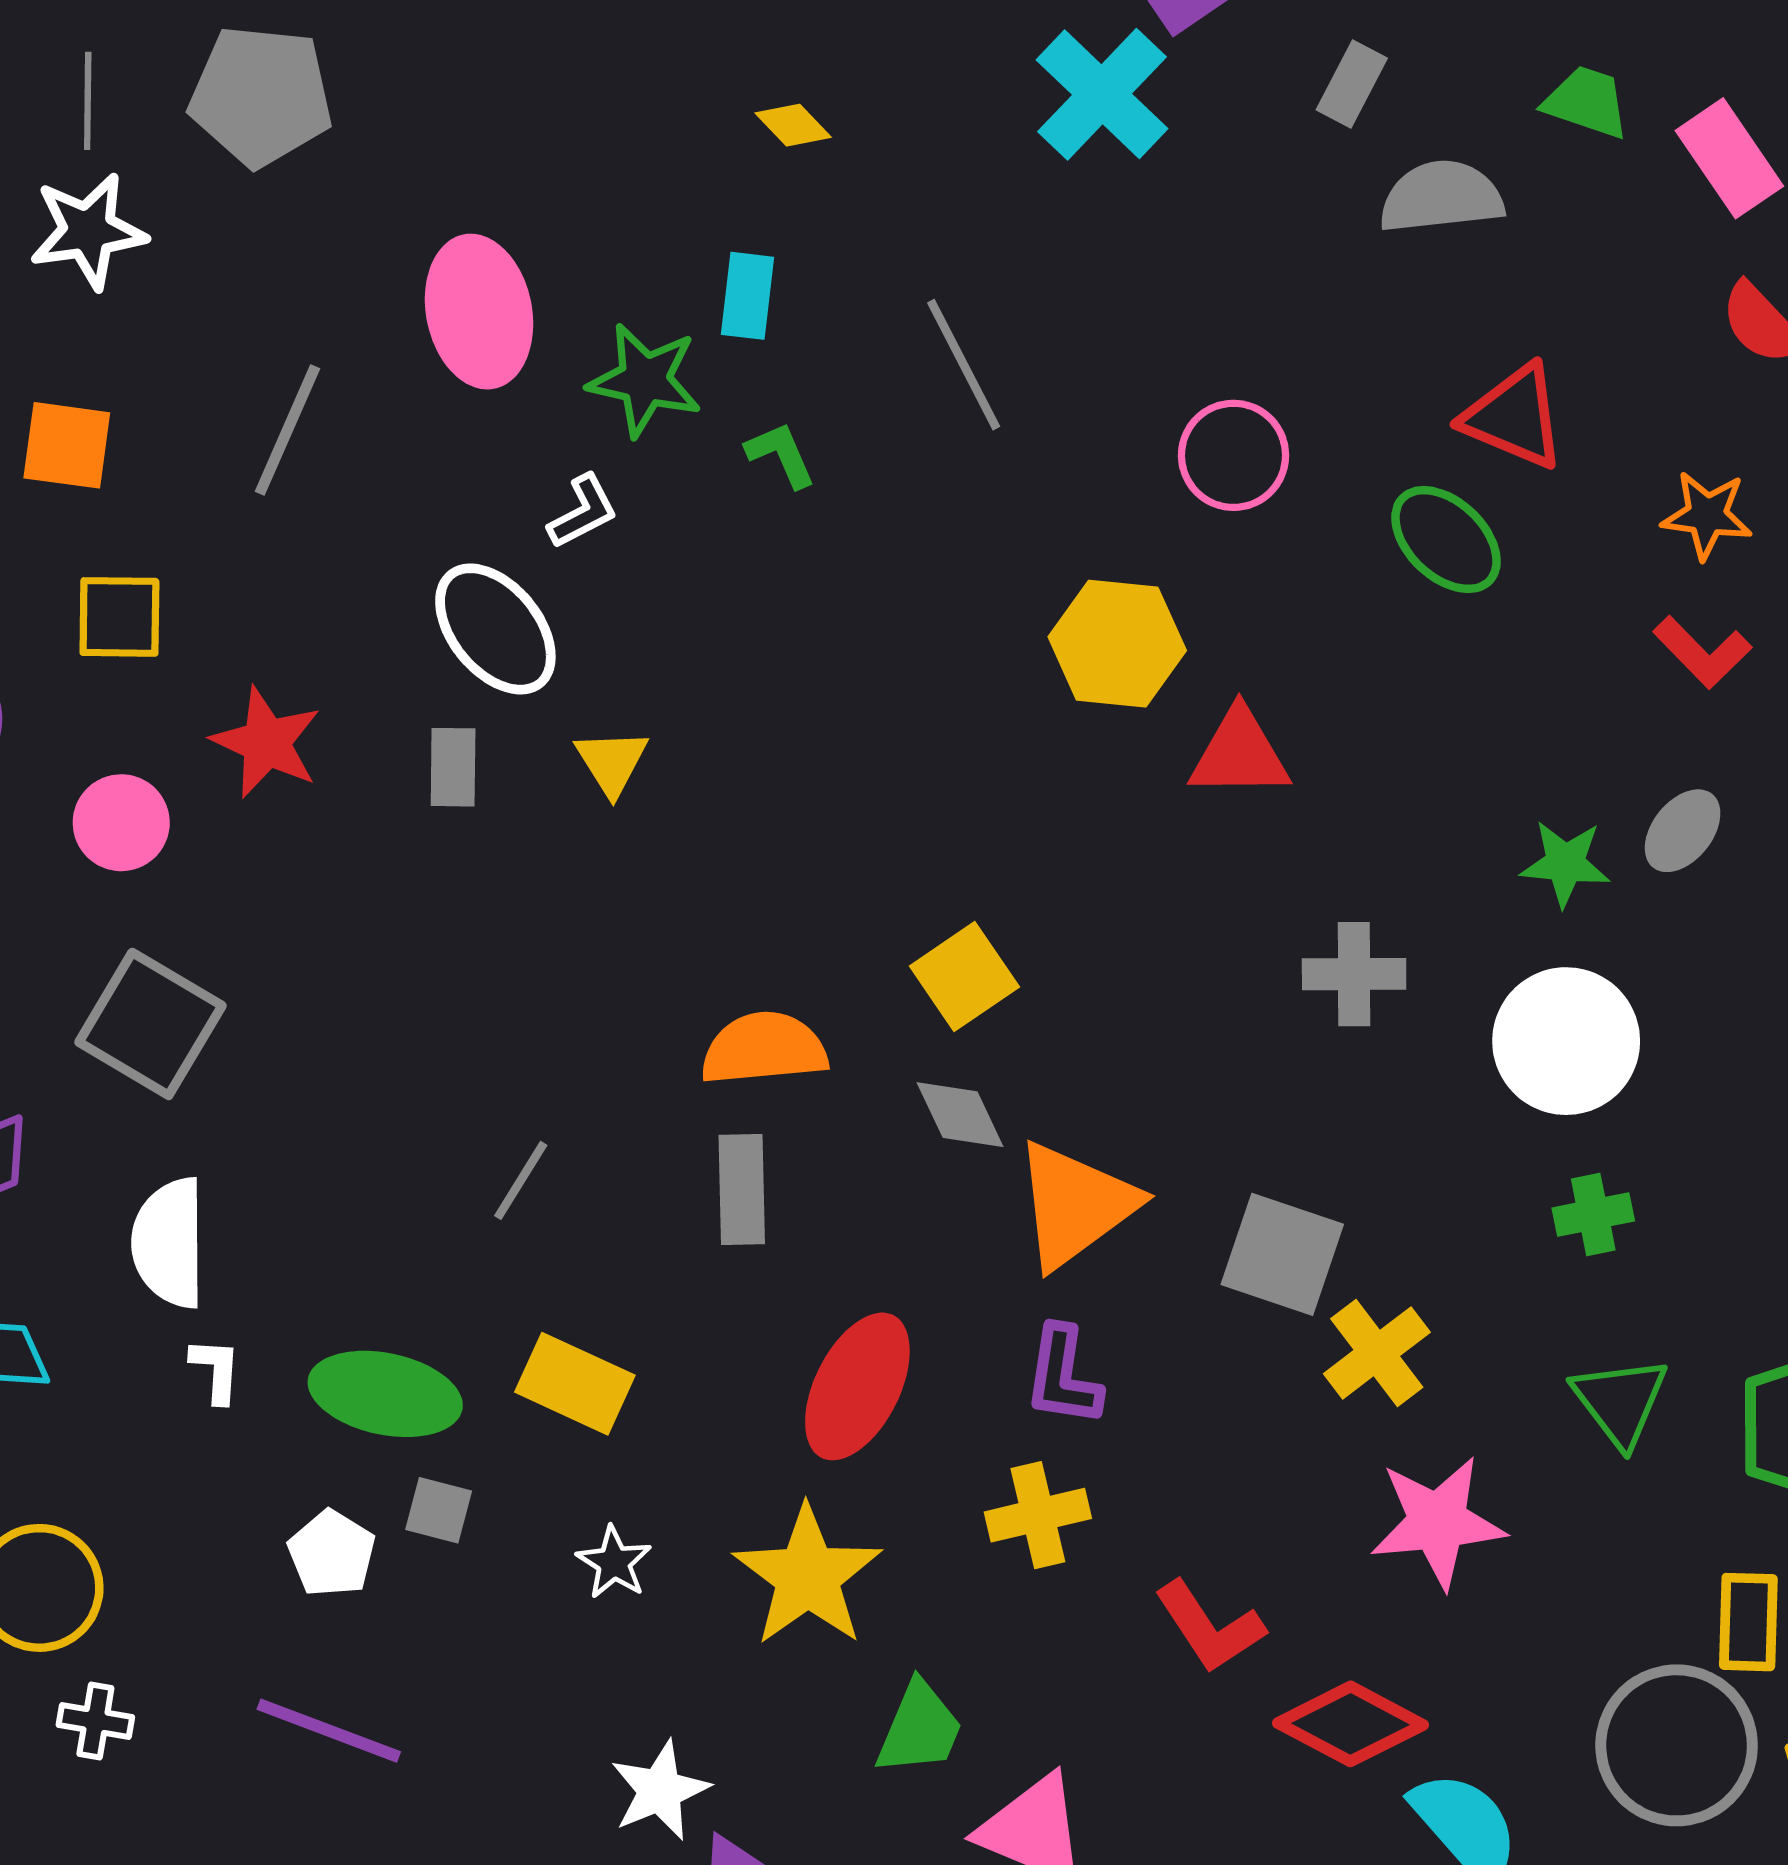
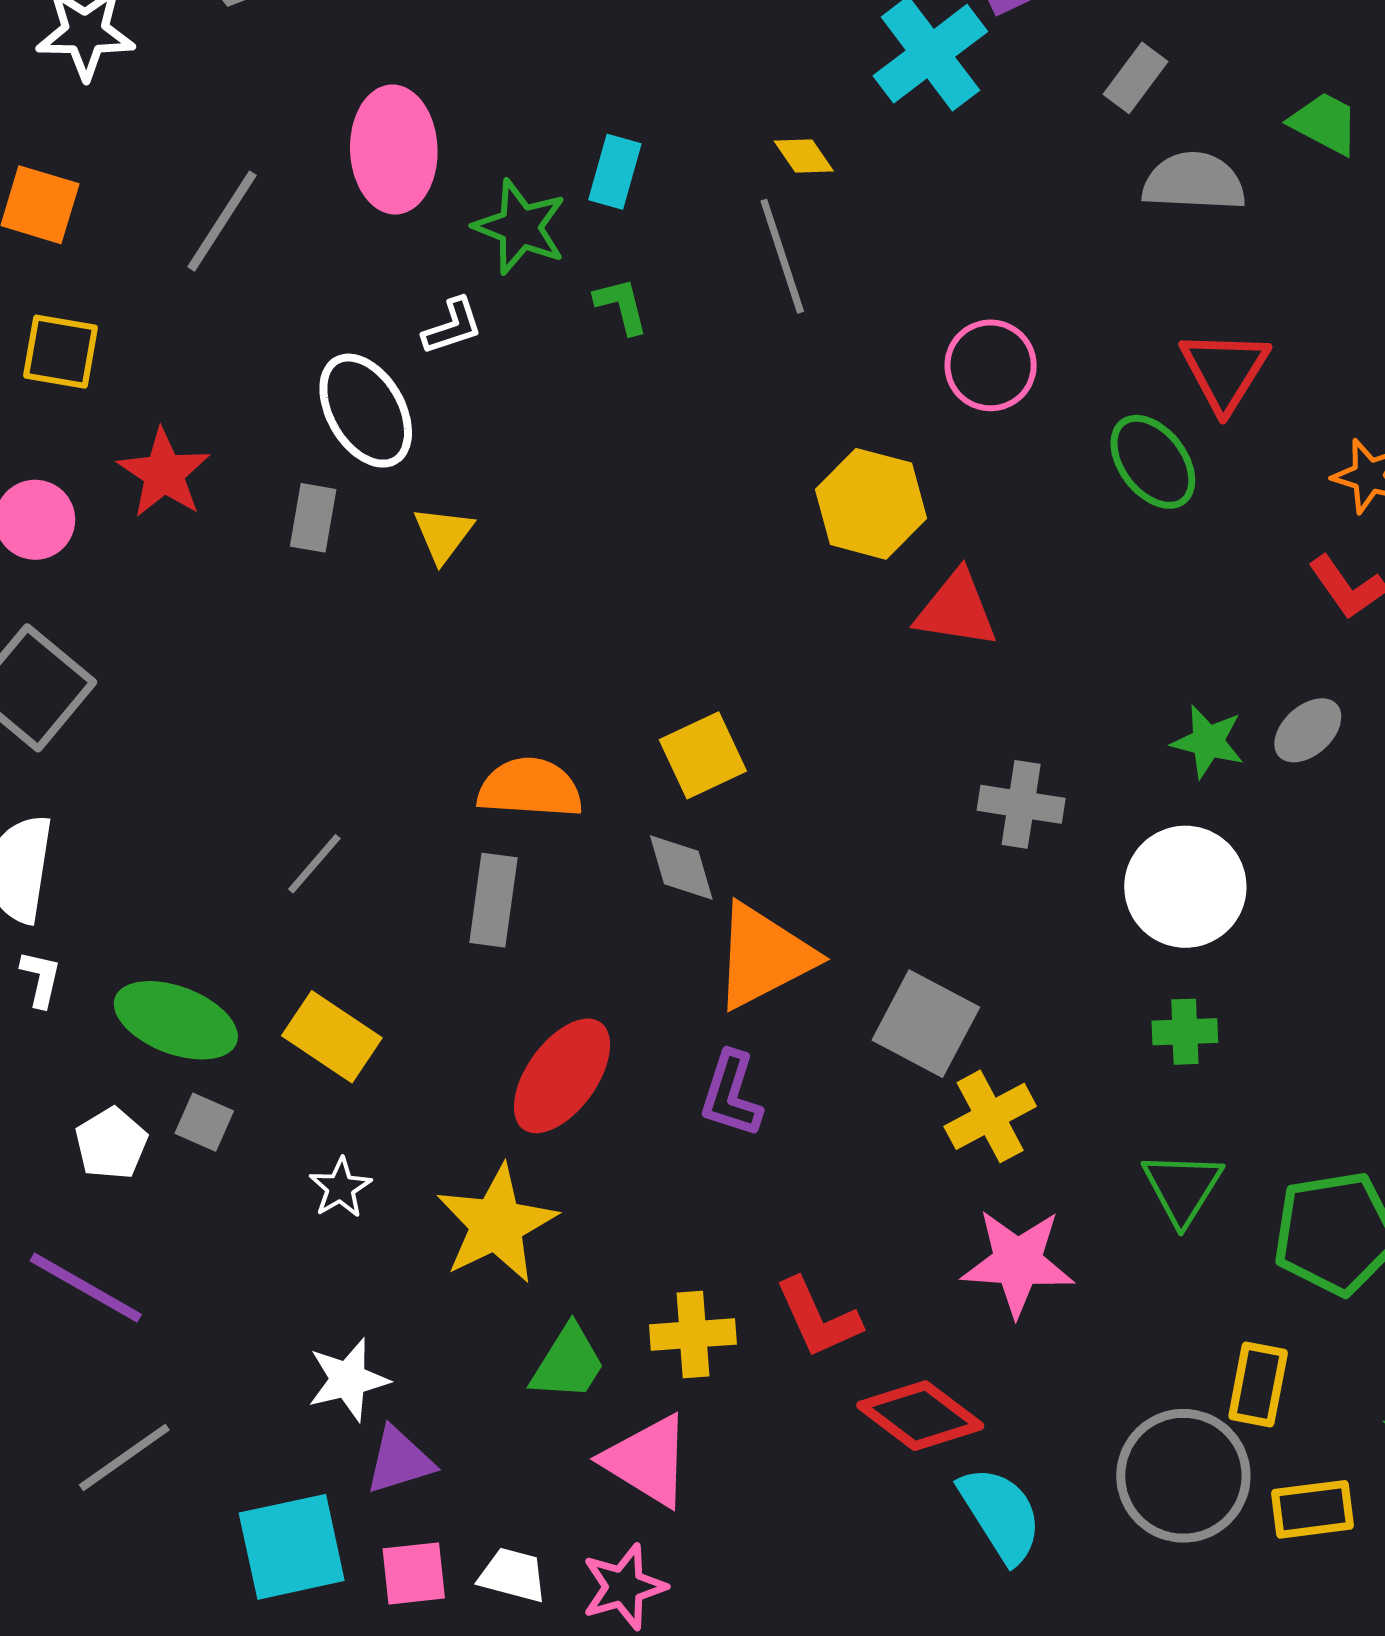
yellow diamond: (793, 125) -> (804, 156), moved
red triangle: (1514, 417) -> (1225, 371), turned 30
yellow cross: (1038, 1515) -> (693, 1334), moved

